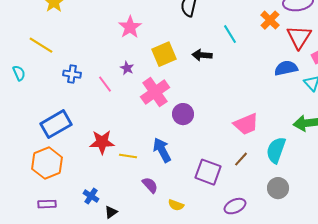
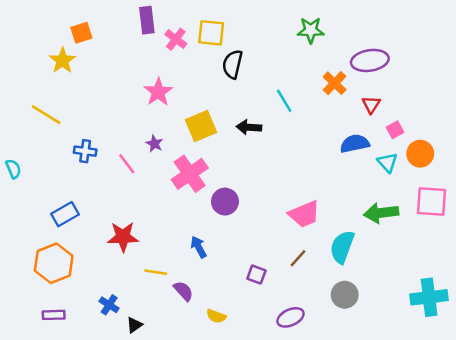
red triangle: (299, 37) -> (371, 105), size x0.6
cyan semicircle: (19, 73) -> (13, 169), moved
blue rectangle: (56, 124) -> (65, 214), size x0.7
blue arrow: (162, 150) -> (199, 247), size x0.7
yellow line: (128, 156) -> (156, 272), moved
purple square: (208, 172) -> (256, 275), size x0.6

